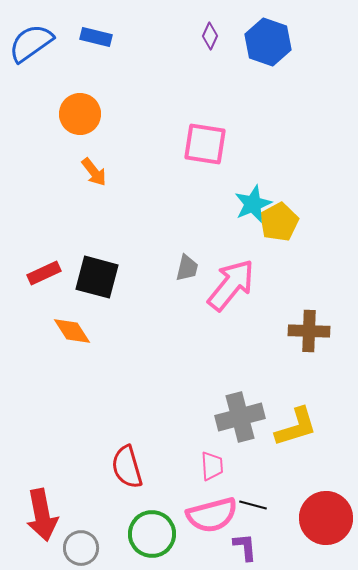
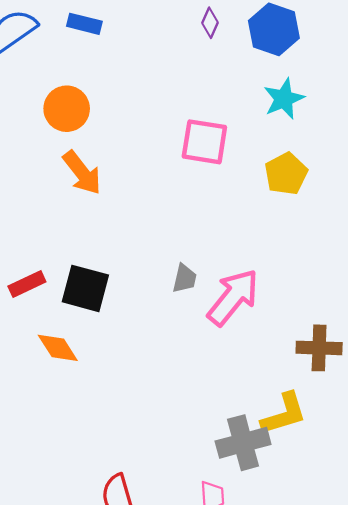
orange arrow: (94, 172) -> (82, 173), size x1.4
cyan star: (253, 204) -> (284, 99), moved
yellow pentagon: (279, 222) -> (286, 174), moved
yellow L-shape: (296, 427) -> (284, 414), moved

